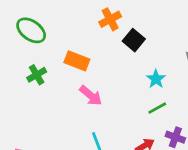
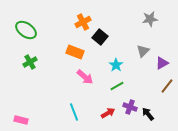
orange rectangle: (77, 61) -> (75, 52), moved
pink arrow: (91, 96) -> (85, 77), moved

